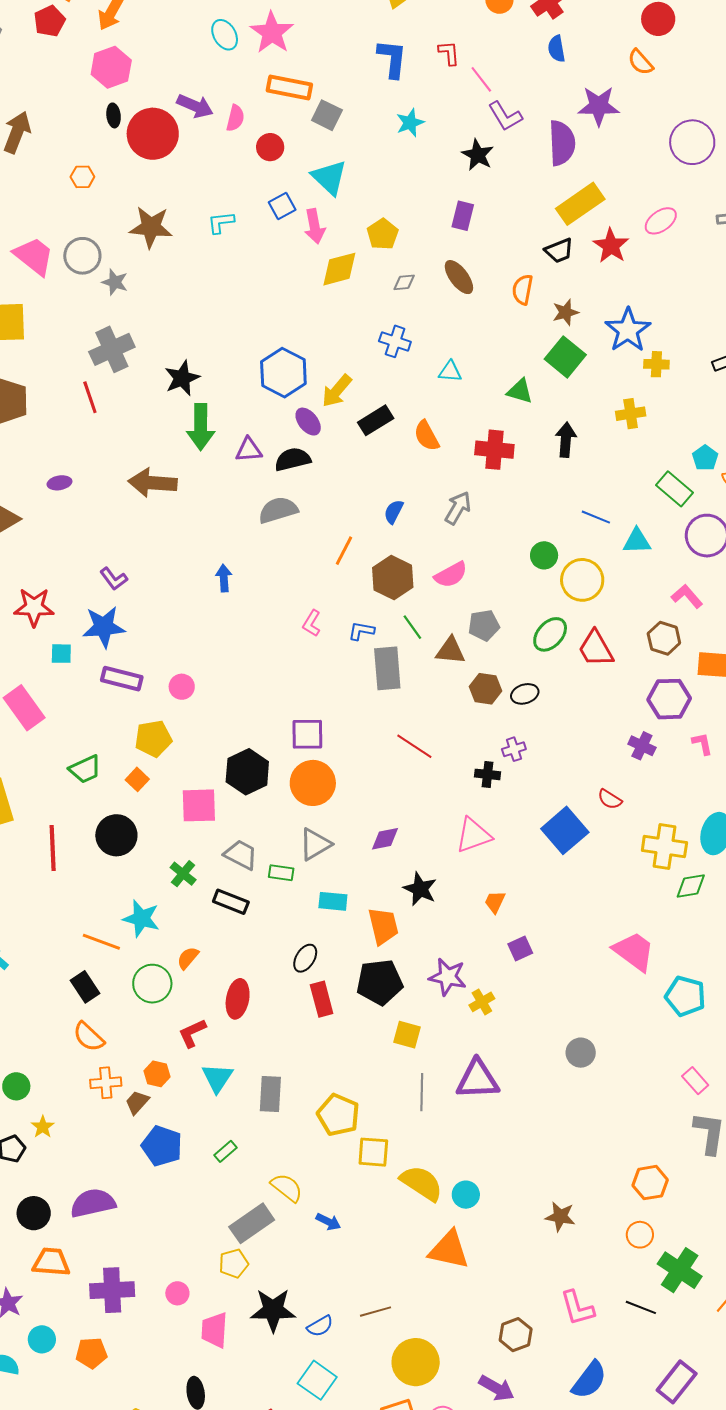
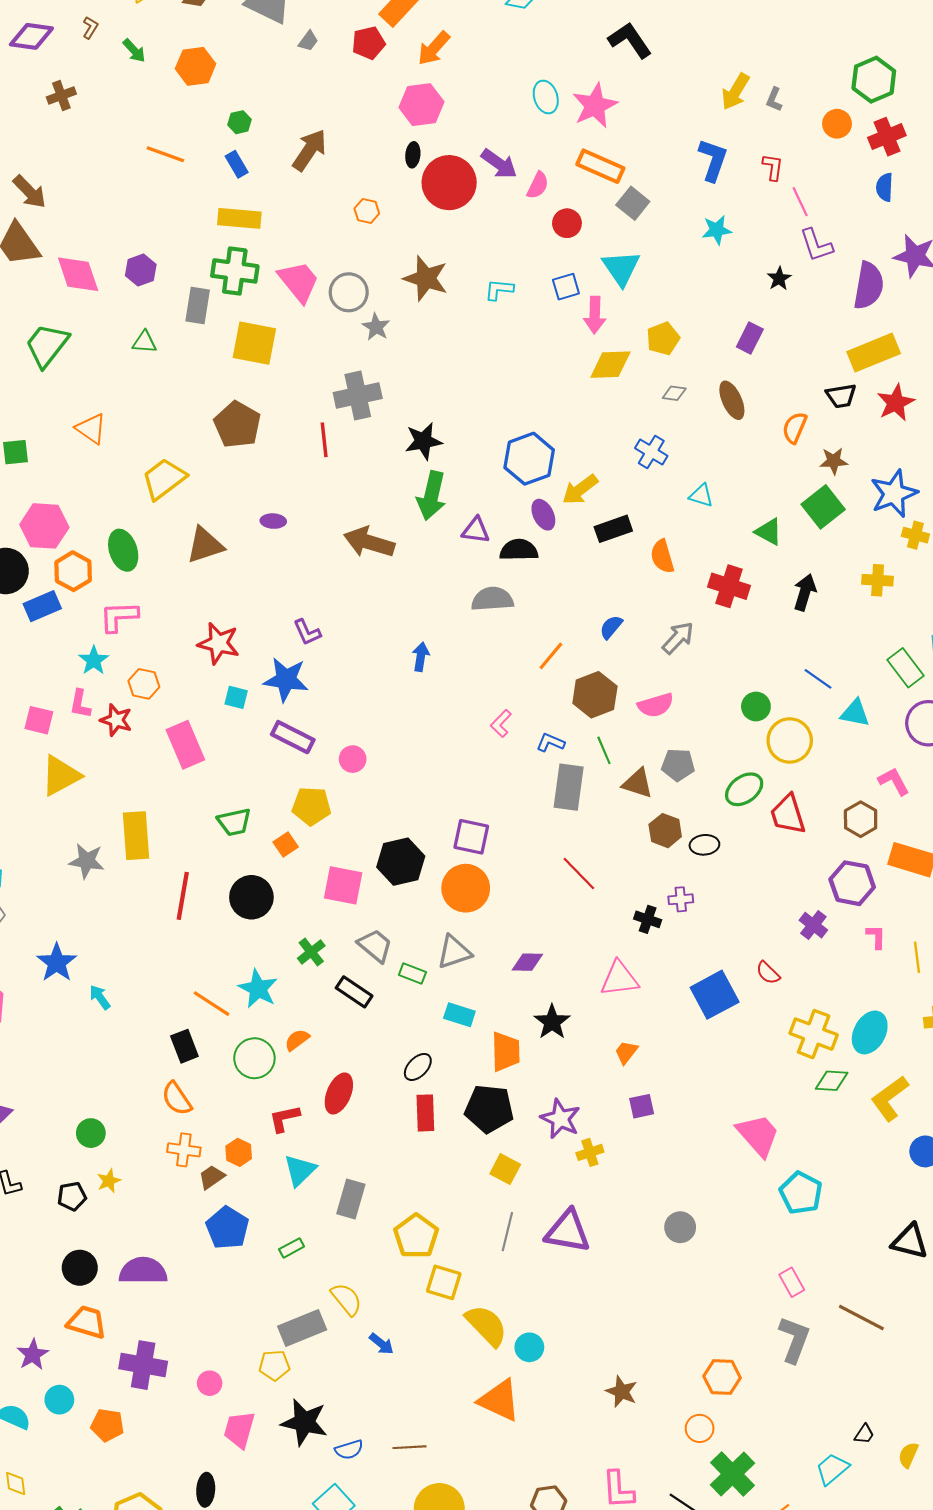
black star: (478, 155) -> (779, 279), size x0.7

